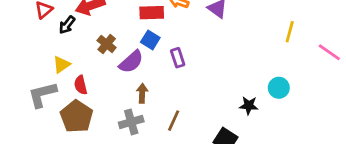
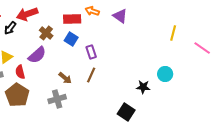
brown cross: (107, 44) -> (46, 33), moved
purple semicircle: (131, 62) -> (37, 55), moved
brown arrow: (142, 93) -> (65, 78), turned 128
brown line: (174, 121) -> (91, 75), moved

